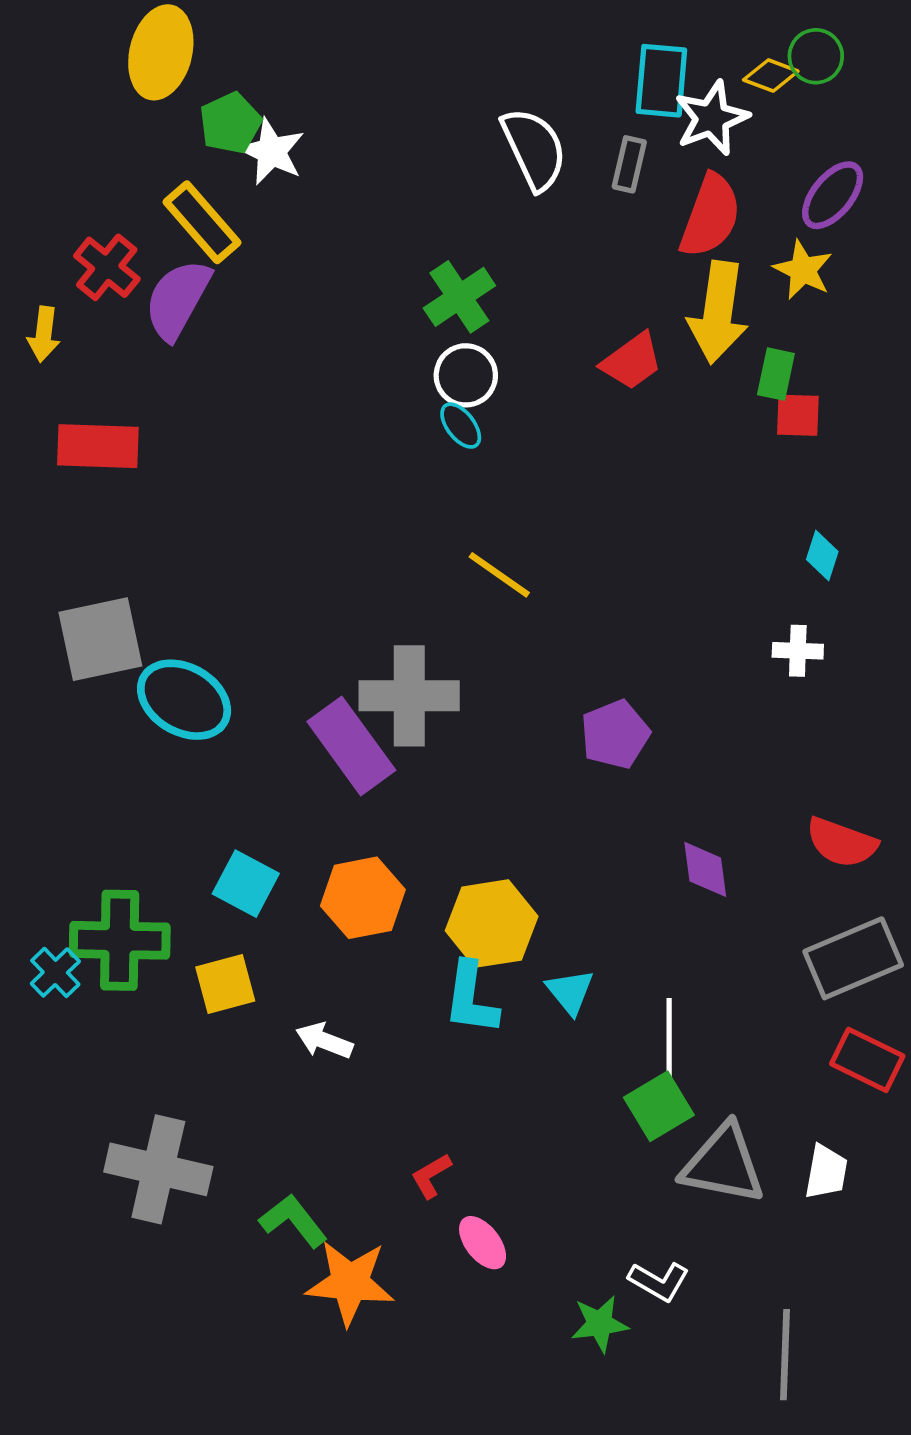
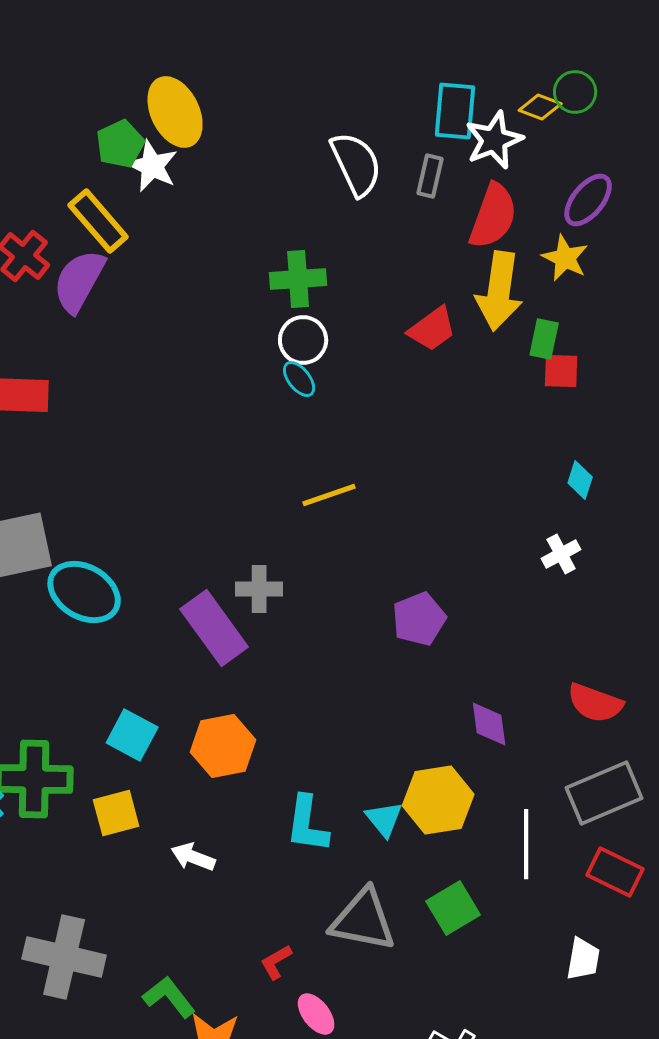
yellow ellipse: (161, 52) -> (175, 112), moved, turned -40
green cross: (459, 297) -> (298, 279), turned 30
yellow line: (499, 575) -> (329, 495), turned -54
white cross: (798, 651) -> (561, 554), turned -30
gray cross: (409, 696) -> (259, 589), size x0.6
yellow hexagon: (492, 924) -> (438, 800), moved
white line: (669, 1043) -> (526, 844), moved
gray triangle: (723, 1164) -> (363, 920), moved

